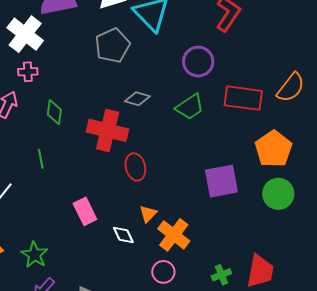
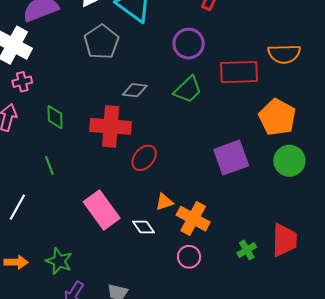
orange semicircle: (291, 88) -> (284, 54), turned 60
red ellipse: (135, 167) -> (144, 158), turned 64
pink rectangle: (85, 211) -> (102, 210), size x1.4
orange triangle: (148, 214) -> (164, 202), turned 36

